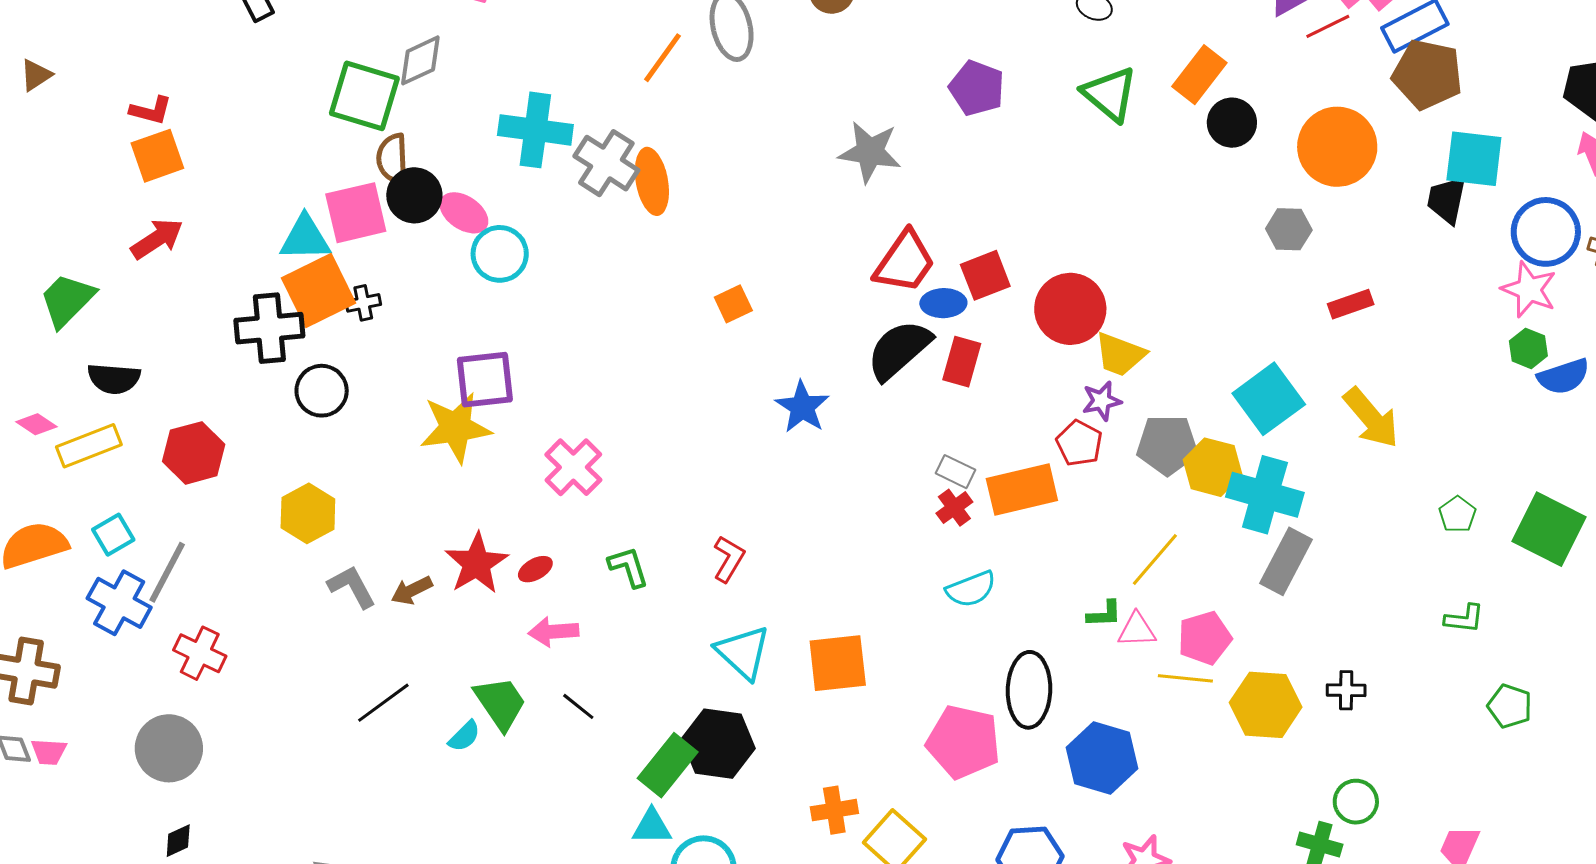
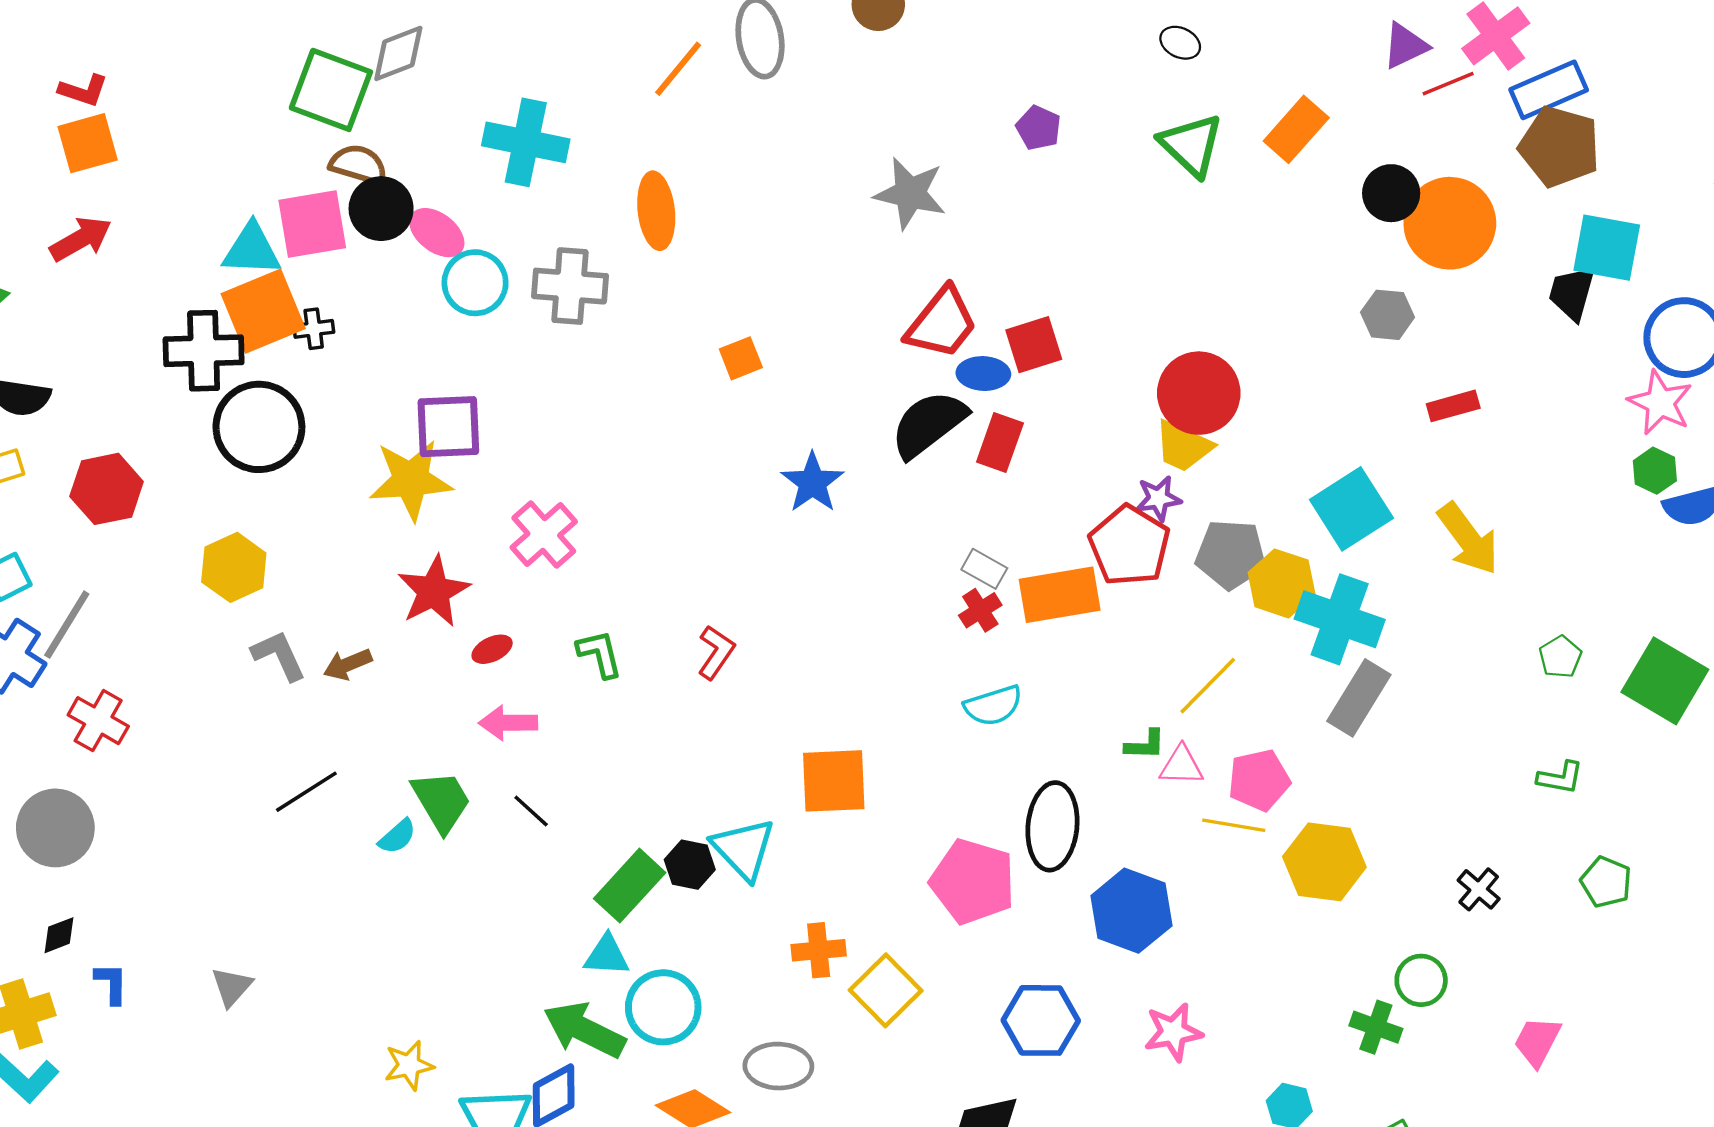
purple pentagon: (977, 88) -> (1038, 128), size x0.7
black circle: (1232, 123) -> (1391, 193), moved
brown semicircle: (392, 159) -> (359, 165), turned 105
gray cross: (606, 163) -> (570, 286), moved, turned -32
red circle: (1070, 309) -> (1199, 393), moved
black circle: (322, 391) -> (259, 427), size x1.5
red pentagon: (1079, 443) -> (1129, 546), size x1.5
red star: (477, 563) -> (434, 591), moved
cyan triangle: (743, 652) -> (744, 849), moved
black cross: (1346, 690) -> (1479, 889), moved, turned 36
black hexagon: (718, 744) -> (690, 865), size x0.6

